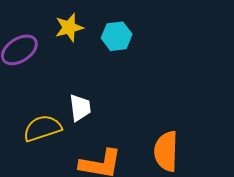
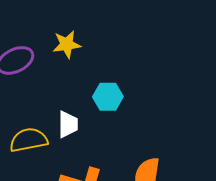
cyan hexagon: (117, 36) -> (108, 97), moved

